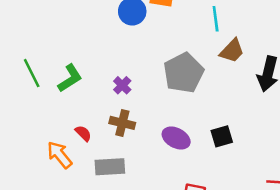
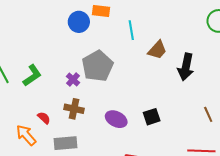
cyan line: (216, 19) -> (131, 30), moved
gray pentagon: (184, 73) -> (97, 66), moved

